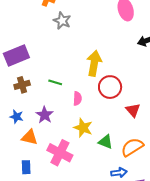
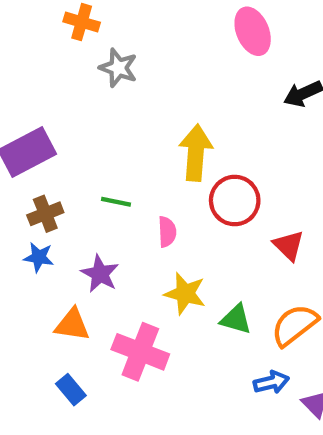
blue star: (17, 117) -> (39, 257), moved
blue rectangle: (26, 167) -> (71, 390), turned -32

